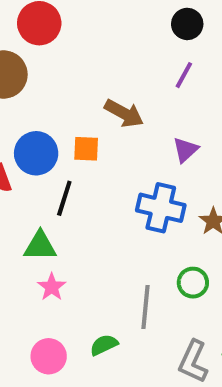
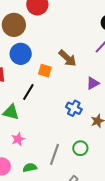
blue circle: (36, 153) -> (21, 54), moved
blue cross: (161, 208) -> (74, 108), size x0.7
pink star: (52, 287) -> (18, 139), moved

